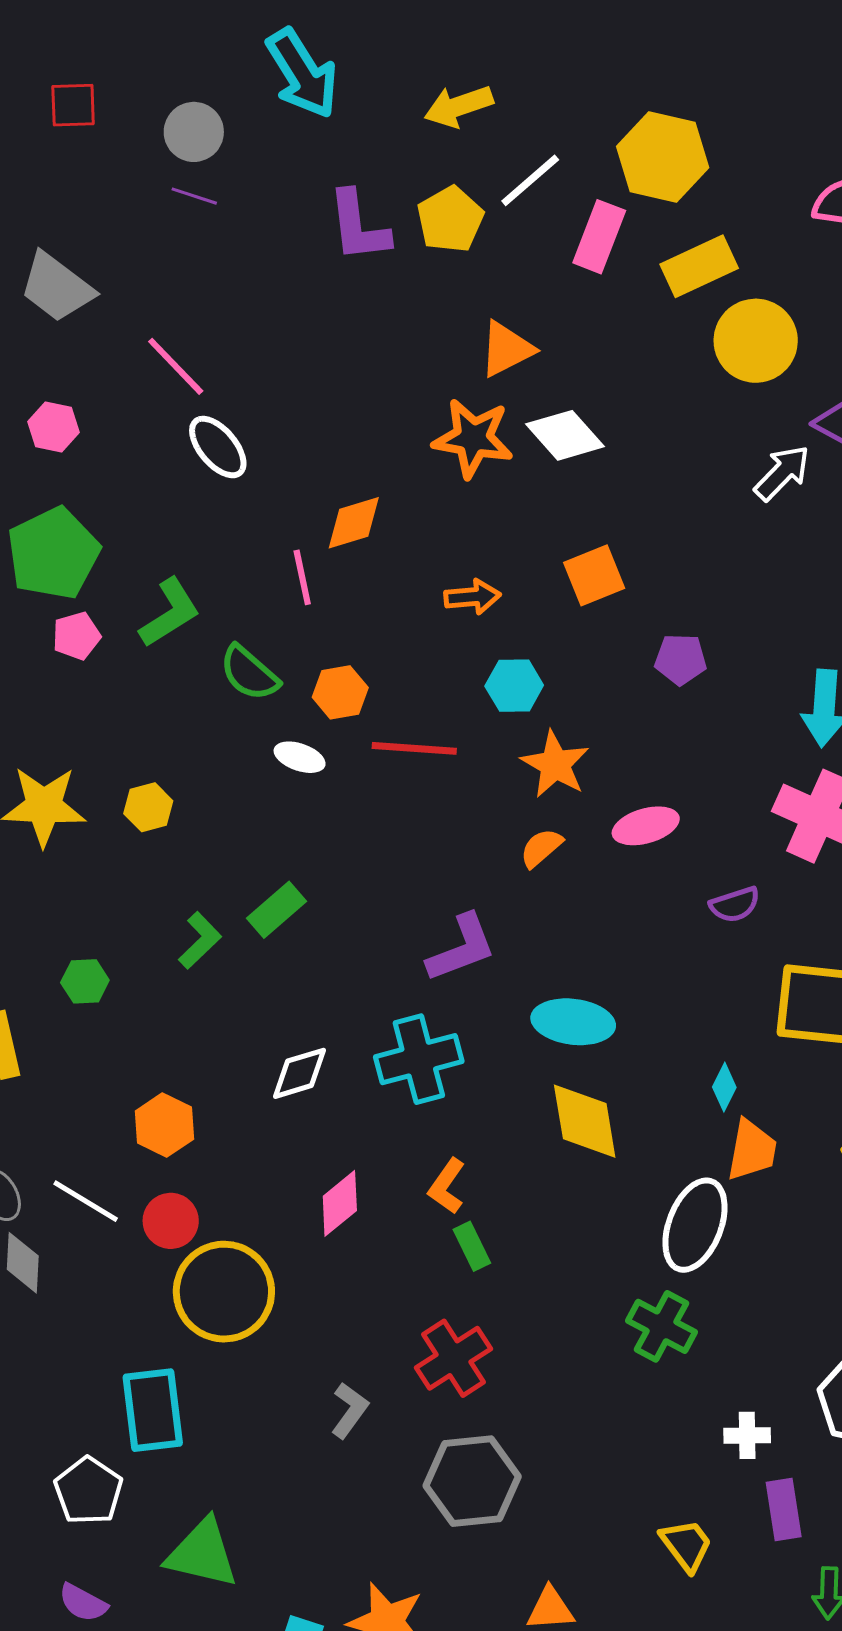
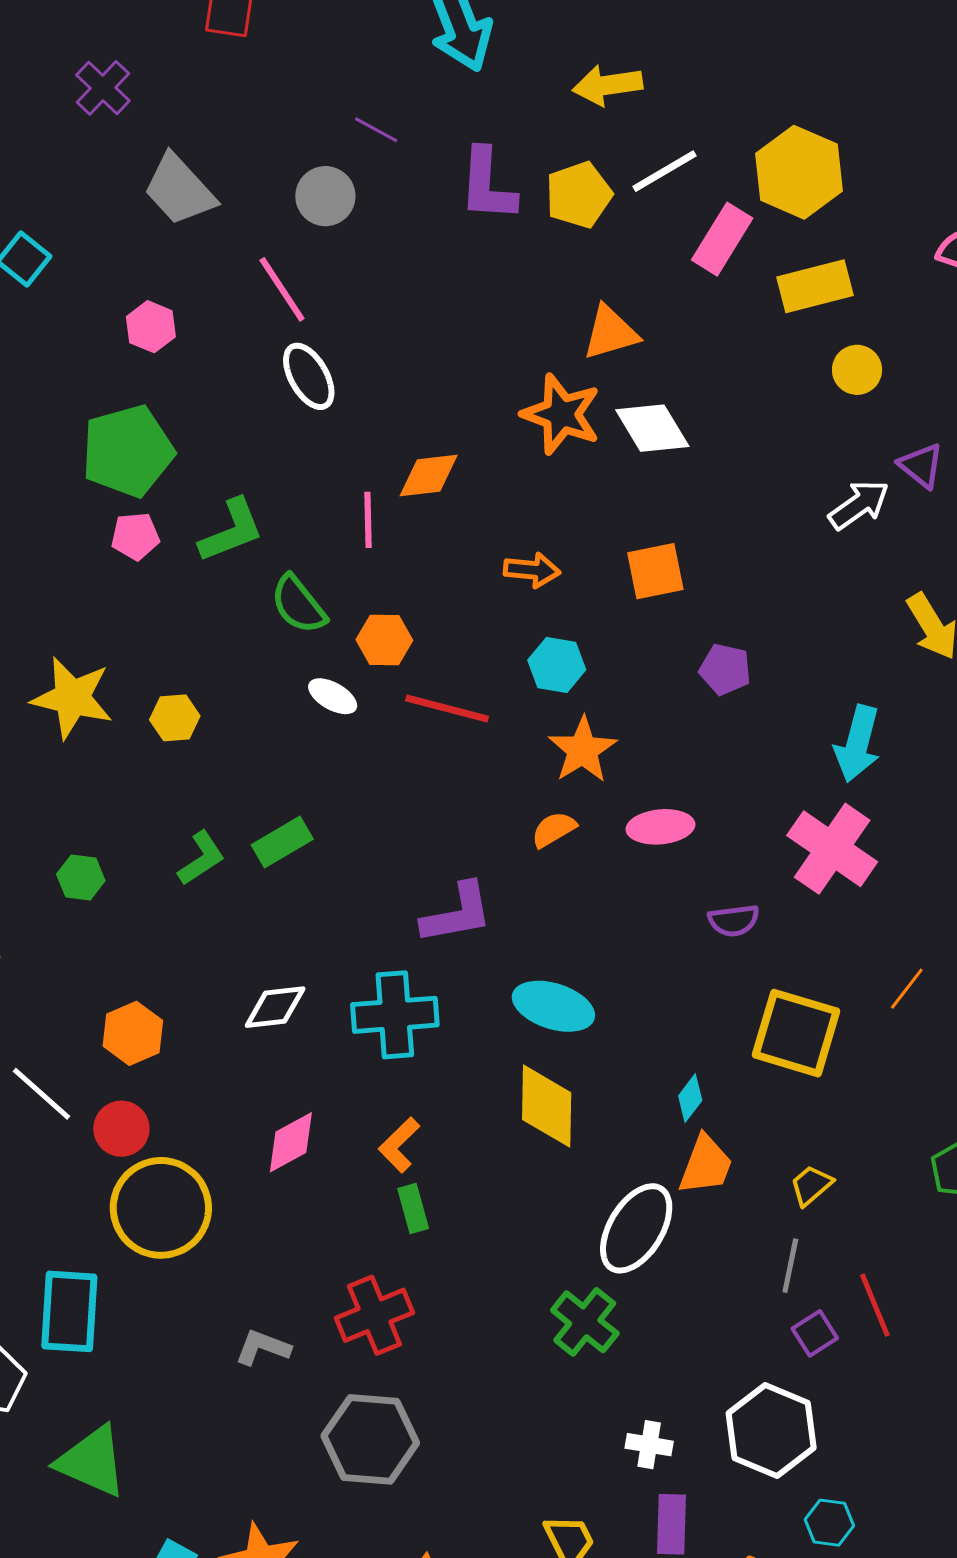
gray circle: (194, 132) -> (325, 196), moved
purple line: (194, 196) -> (376, 130), moved
yellow circle: (756, 341) -> (857, 370), size x0.6
gray L-shape: (350, 1410) -> (263, 1348), turned -116

